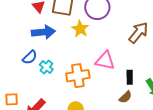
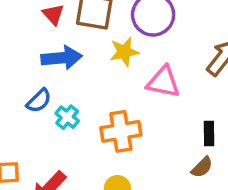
yellow star: (80, 29) -> (124, 52), turned 30
pink triangle: (105, 61) -> (163, 82), moved

